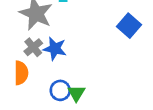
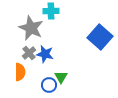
blue square: (129, 26) -> (100, 37), size x1.4
green triangle: (76, 93) -> (61, 77), moved

